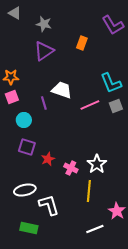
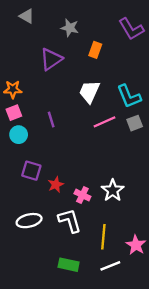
gray triangle: (15, 13) -> (27, 16), moved
gray star: (44, 24) -> (70, 28), moved
white trapezoid: (62, 90) -> (89, 92), moved, turned -85
cyan circle: (24, 120) -> (19, 135), moved
yellow line: (89, 191) -> (103, 237), moved
white L-shape: (49, 205) -> (70, 221), moved
green rectangle: (29, 228) -> (69, 265), moved

